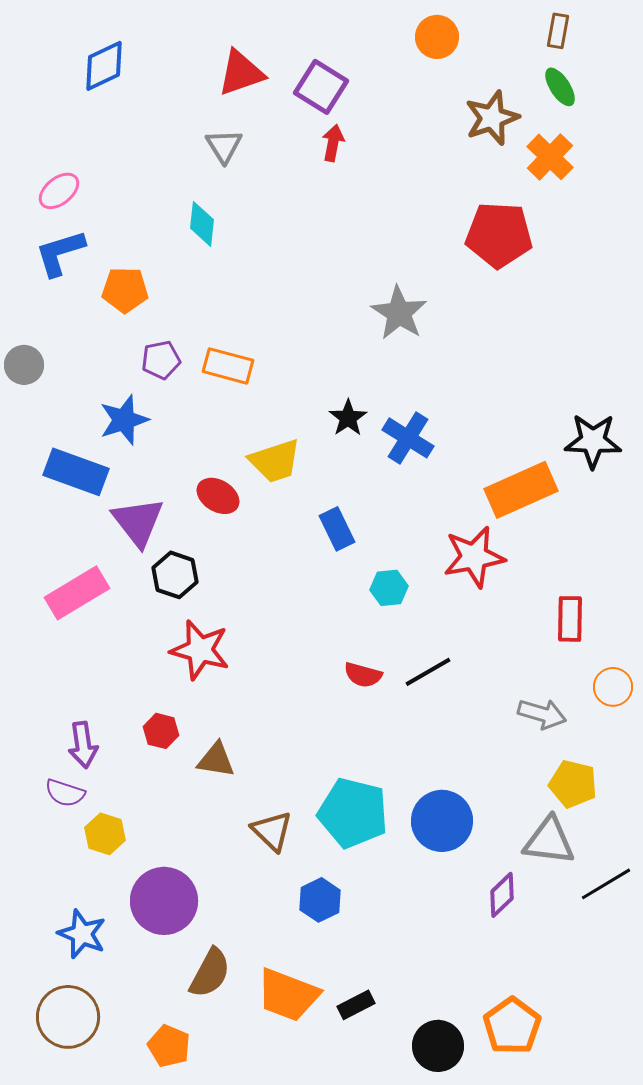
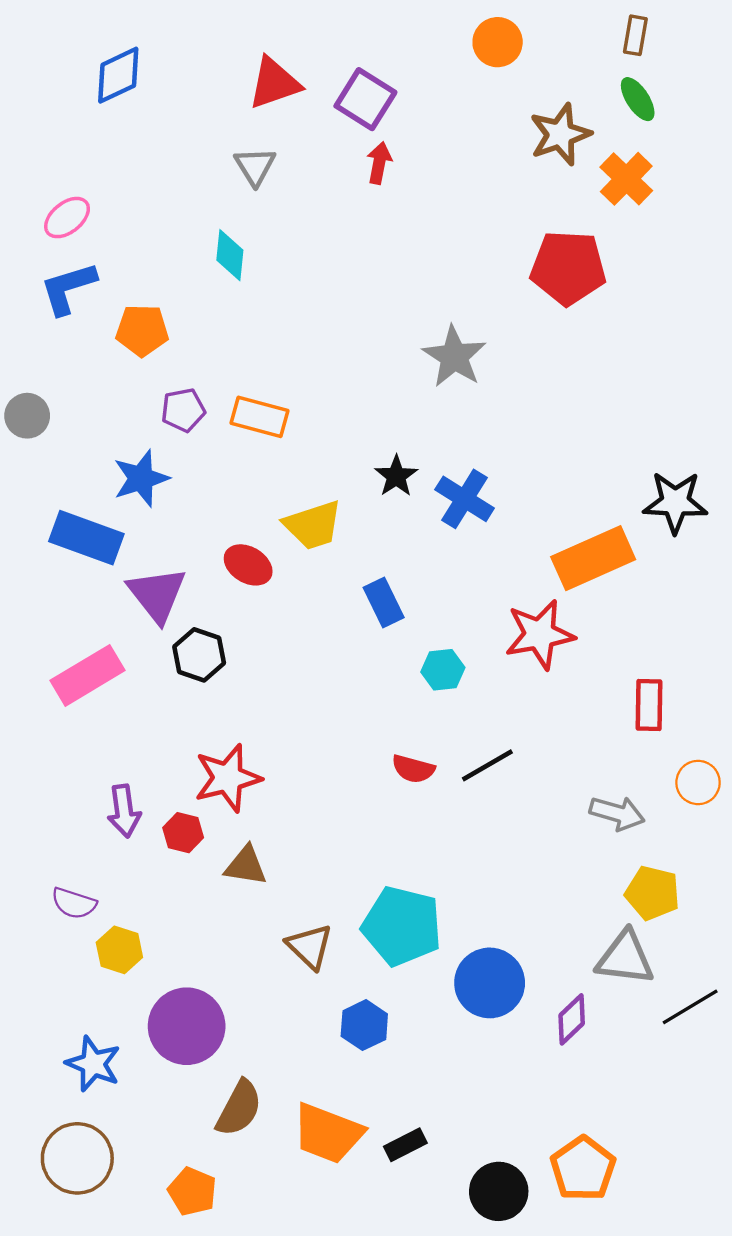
red star: (200, 650) -> (228, 778), moved, turned -30
purple arrow: (83, 745) -> (124, 811), moved
blue circle: (442, 821) -> (490, 983), moved

